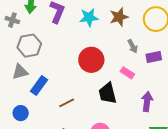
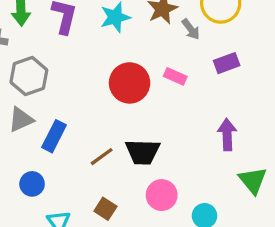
gray arrow: (133, 46) -> (191, 29), moved
pink rectangle: (127, 73) -> (175, 76), moved
black trapezoid: (108, 93) -> (143, 152), moved, turned -65

